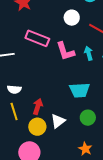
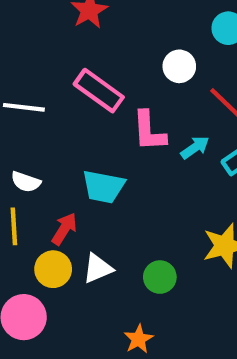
cyan arrow: (89, 53) -> (195, 147), turned 56
cyan trapezoid: (80, 90) -> (103, 187), moved

